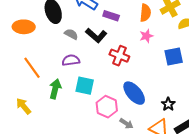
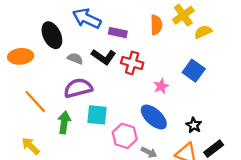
pink star: (146, 36) -> (161, 86), moved
red cross: (119, 56) -> (132, 63), moved
blue square: (174, 57) -> (194, 71), turned -36
purple semicircle: (71, 60) -> (78, 88), size x1.4

